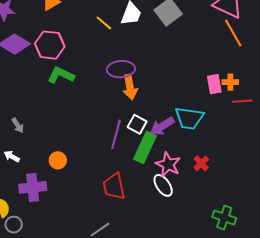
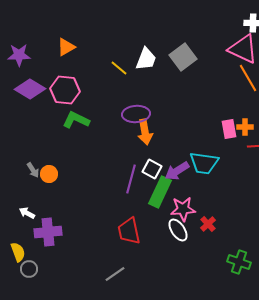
white arrow: (12, 156) -> (27, 213), moved
orange circle: (58, 160) -> (49, 174), moved
red cross: (201, 163) -> (208, 224), moved
pink star: (168, 164) -> (183, 209), turned -30

